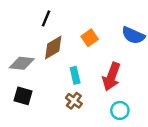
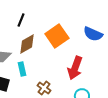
orange square: (90, 38) -> (57, 36), size x1.6
cyan rectangle: (75, 75) -> (22, 69), moved

